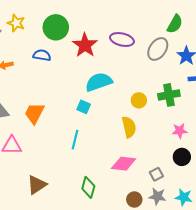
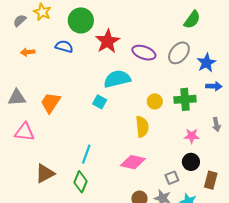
green semicircle: (175, 24) -> (192, 20), moved
purple ellipse: (122, 39) -> (144, 53), moved
cyan line: (75, 140) -> (86, 154), moved
gray square: (156, 174) -> (172, 178), moved
green diamond: (88, 187) -> (80, 182), moved

